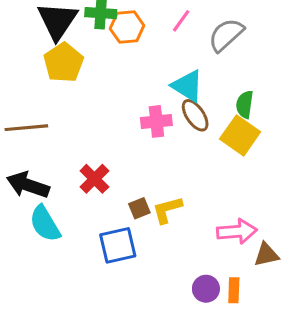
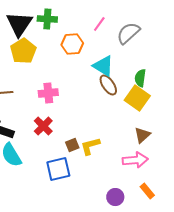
orange hexagon: (127, 27) -> (72, 44), moved
pink cross: (156, 121) -> (48, 93), moved
brown triangle: (266, 255) -> (142, 135), moved, turned -30
orange rectangle: (234, 290) -> (147, 191), moved, turned -42

